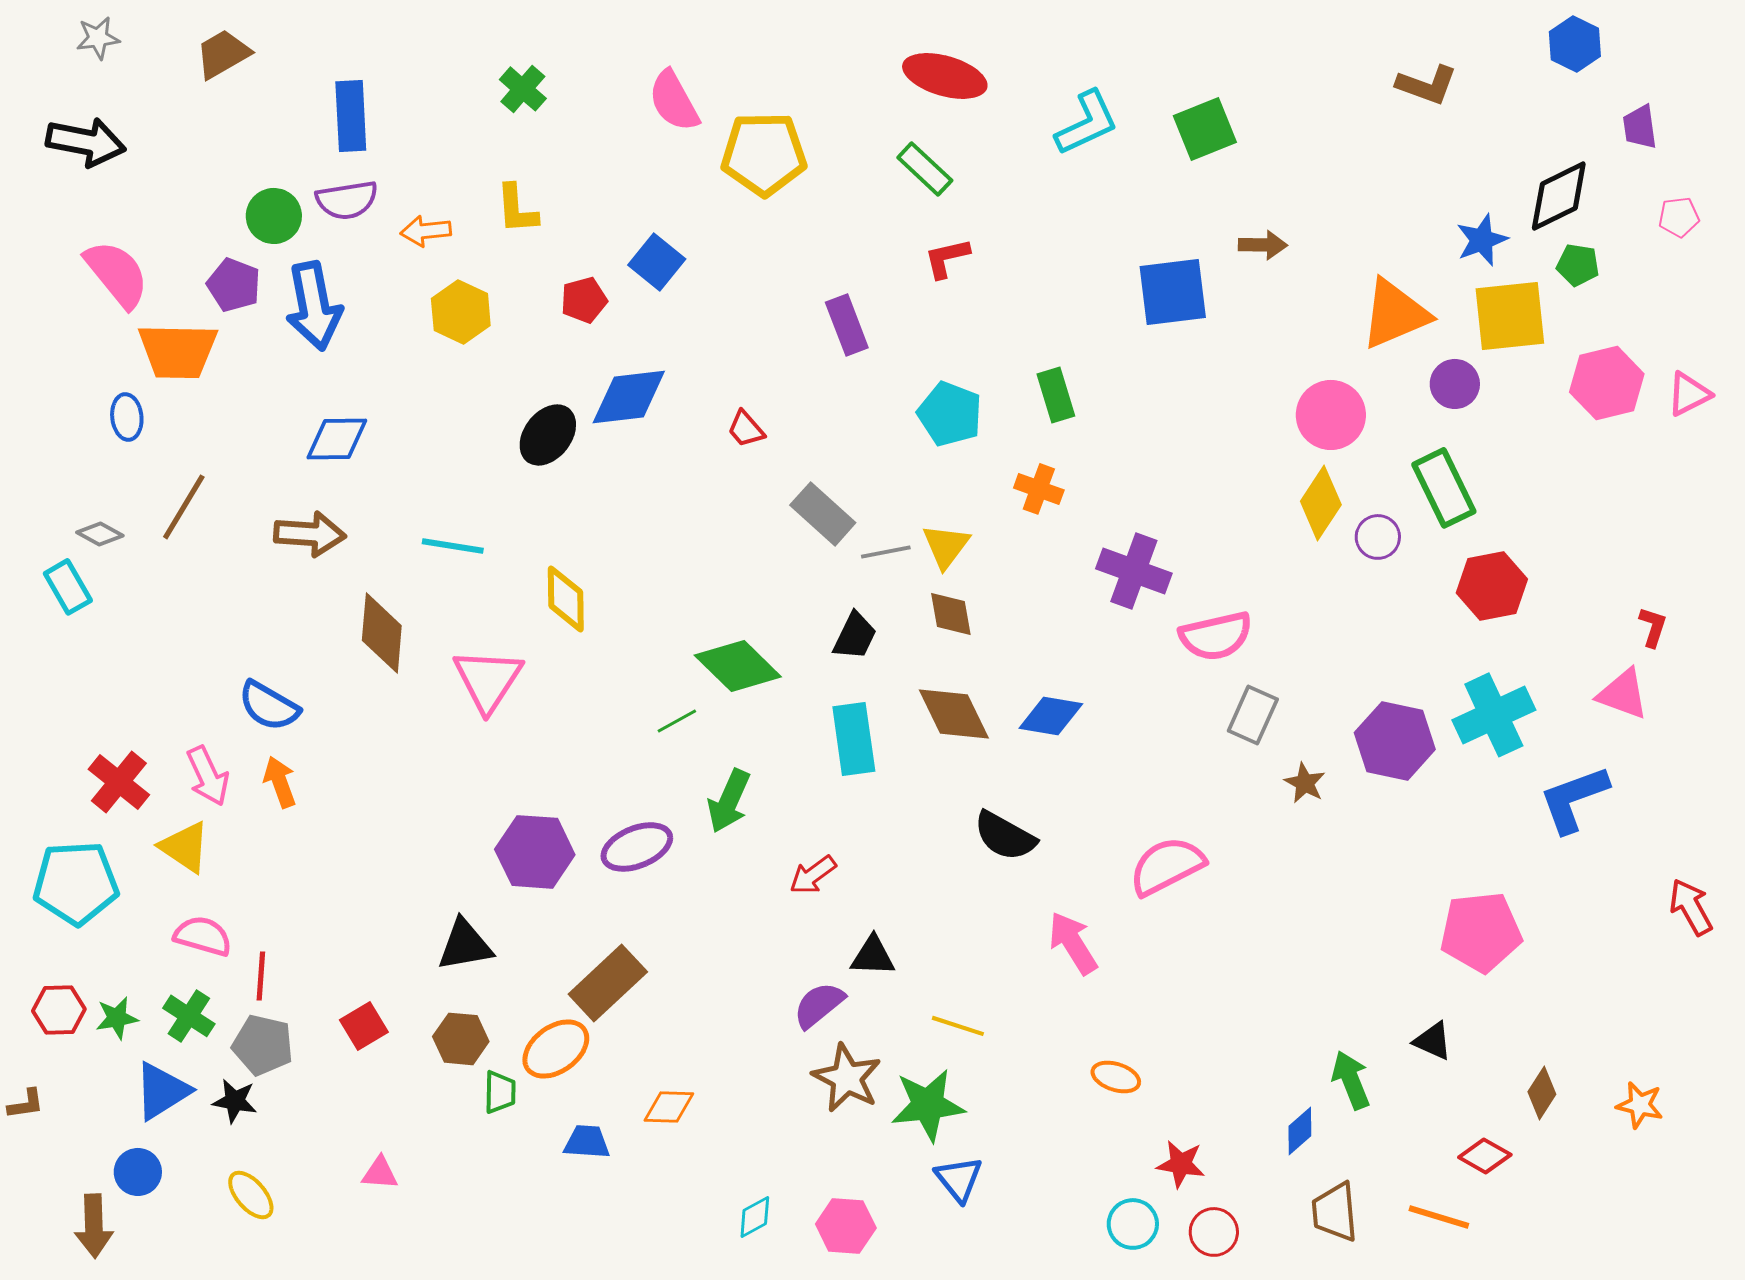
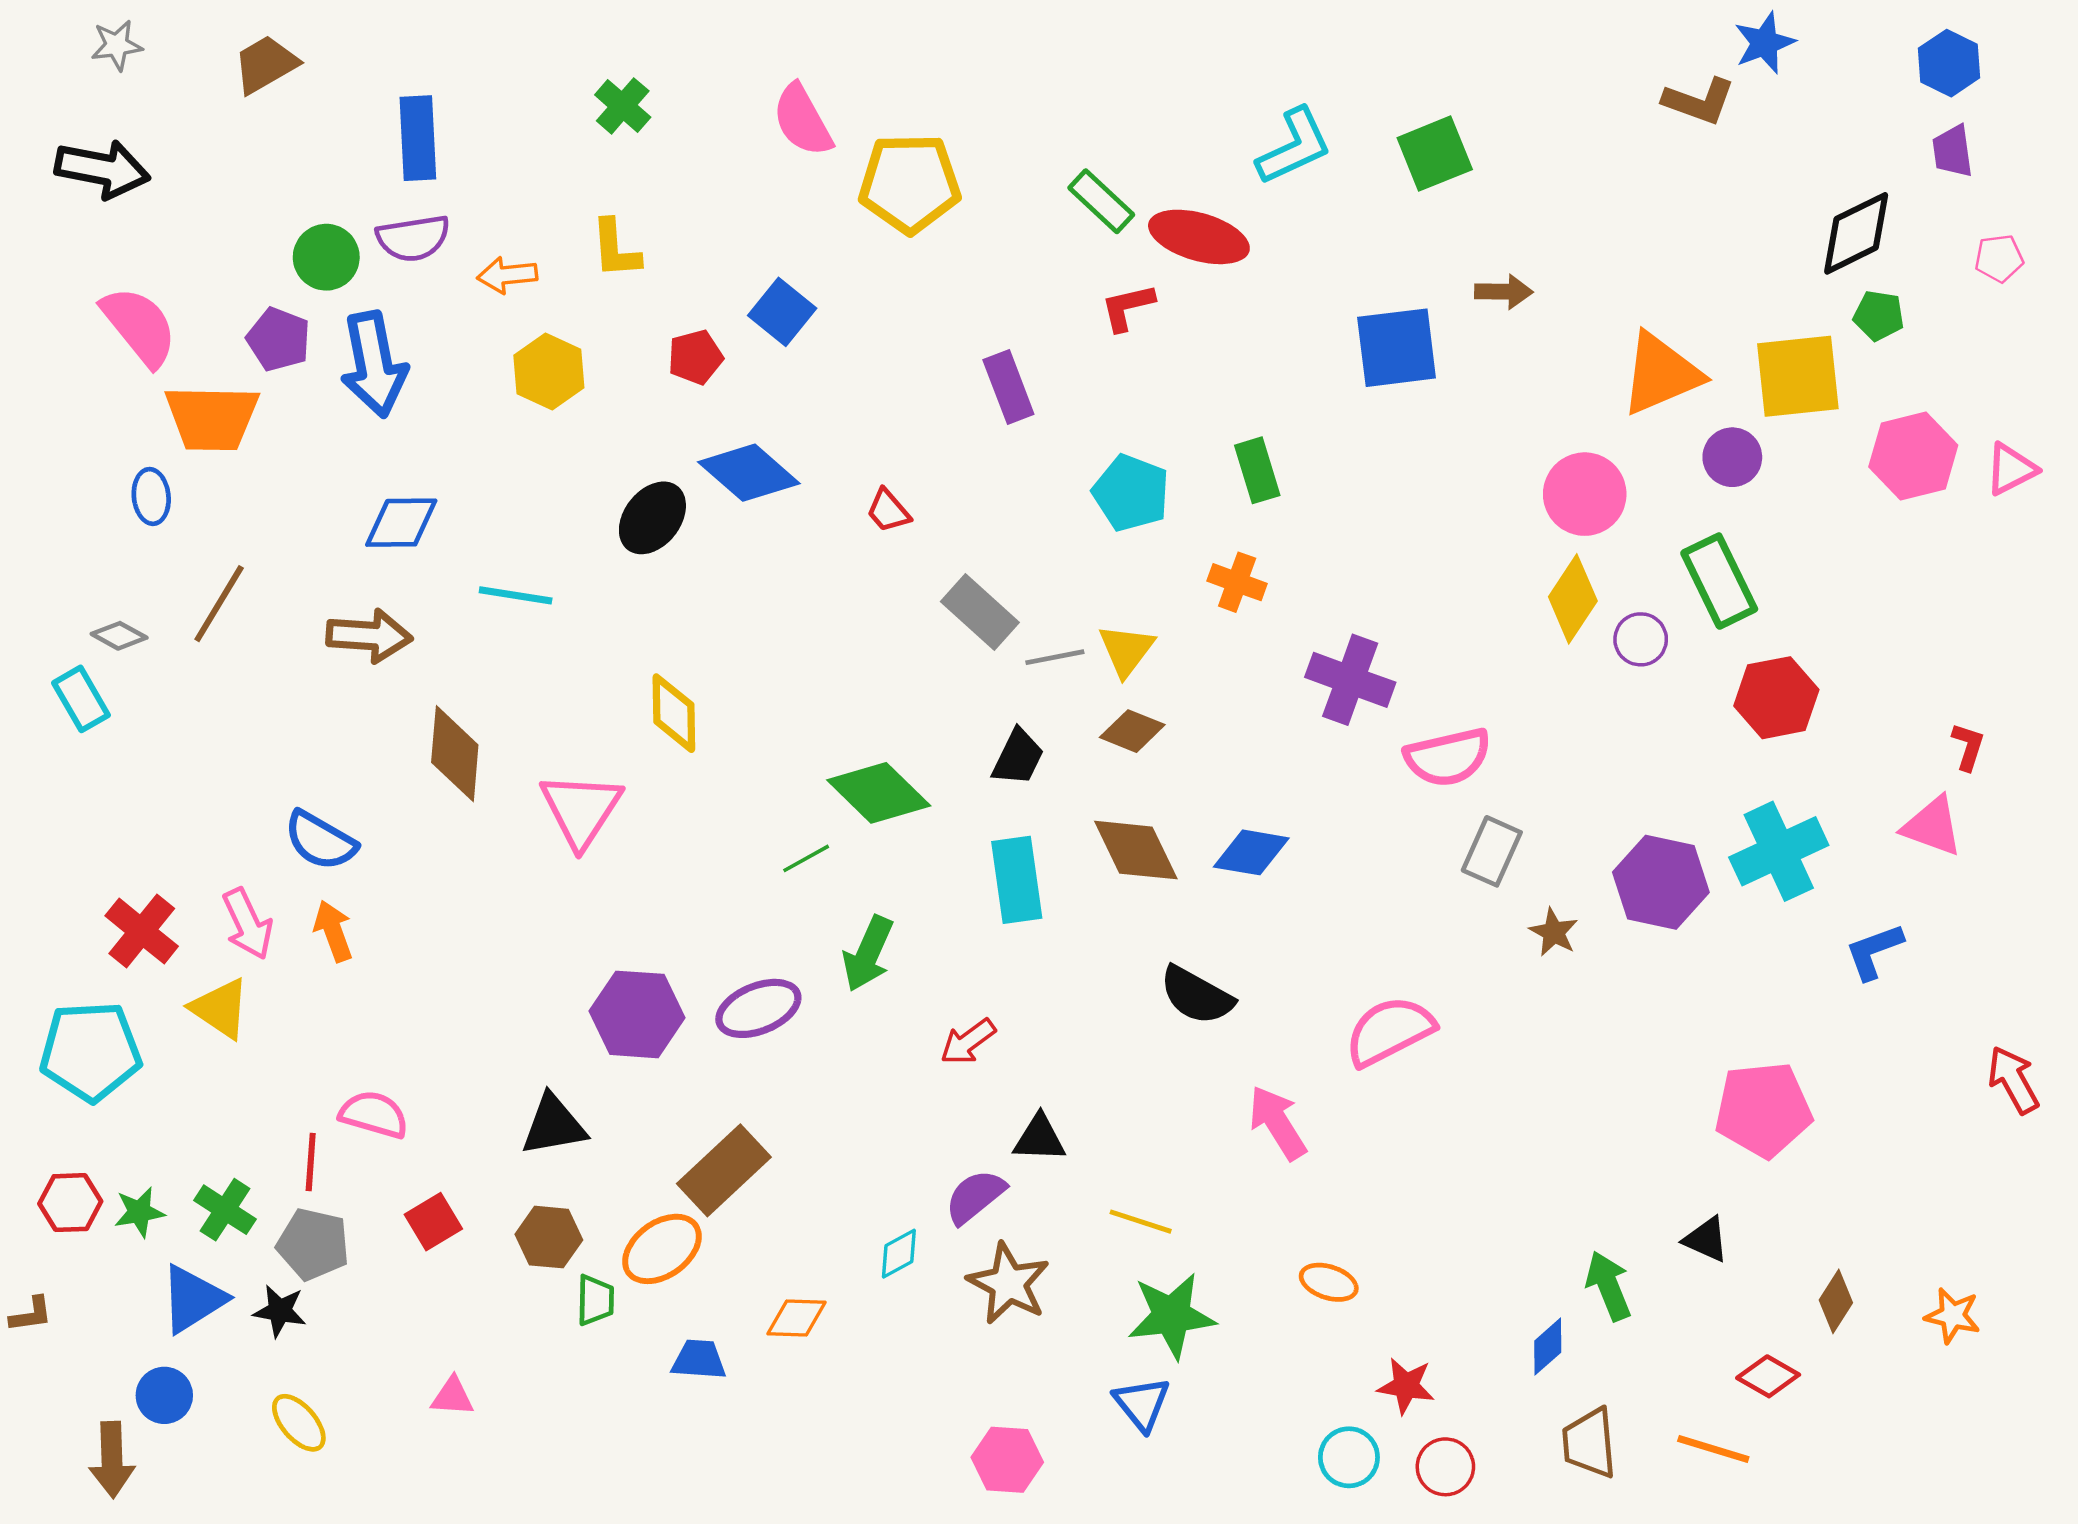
blue hexagon: (1575, 44) -> (1949, 63), moved
red ellipse: (945, 76) -> (1199, 237), moved
blue star: (1482, 240) -> (1764, 43), moved
blue diamond: (629, 397) -> (749, 473), turned 48
cyan line: (453, 546) -> (516, 595), moved
brown diamond: (951, 614) -> (1132, 731), turned -58
blue L-shape: (1574, 799) -> (1874, 951), size x0.7
pink semicircle: (203, 936) -> (374, 1114), moved
green star: (928, 1105) -> (1172, 1316), moved
cyan diamond: (755, 1217) -> (899, 1254), moved

